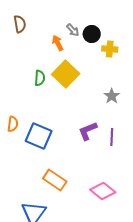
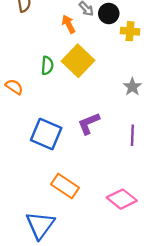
orange semicircle: (13, 124) -> (14, 87), moved, turned -63
purple L-shape: (88, 131) -> (89, 123), moved

